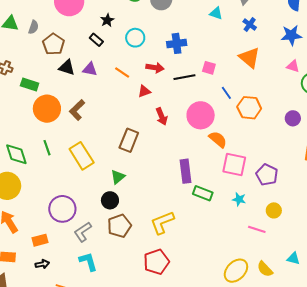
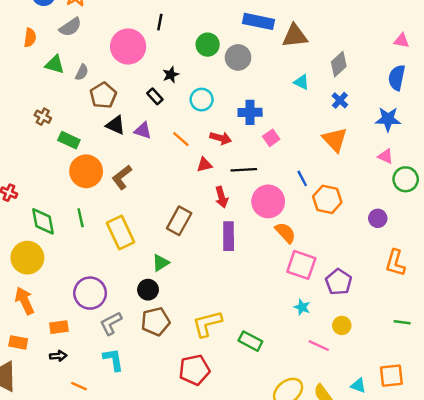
pink square: (209, 68) -> (271, 138), moved, turned 32
black line: (184, 77) -> (244, 170), moved
purple rectangle: (186, 171) -> (229, 236), moved
green rectangle: (203, 193) -> (250, 341), moved

